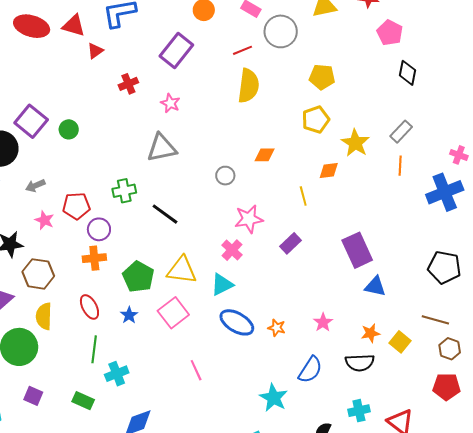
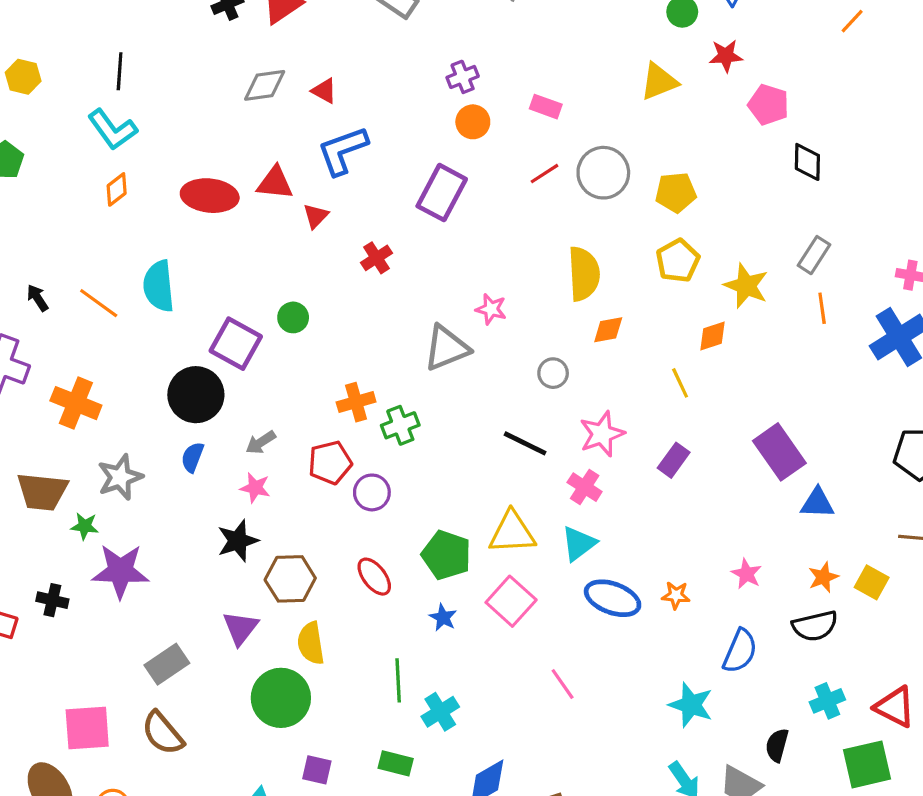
gray circle: (281, 31) -> (603, 173), moved
yellow semicircle: (248, 86) -> (584, 274), moved
pink star: (170, 103) -> (491, 309), moved
green circle: (69, 129) -> (293, 317), moved
black line: (165, 214) -> (525, 443), moved
pink star: (44, 220) -> (255, 488), moved
orange cross: (94, 258) -> (356, 402), moved
red ellipse: (89, 307) -> (374, 577), moved

